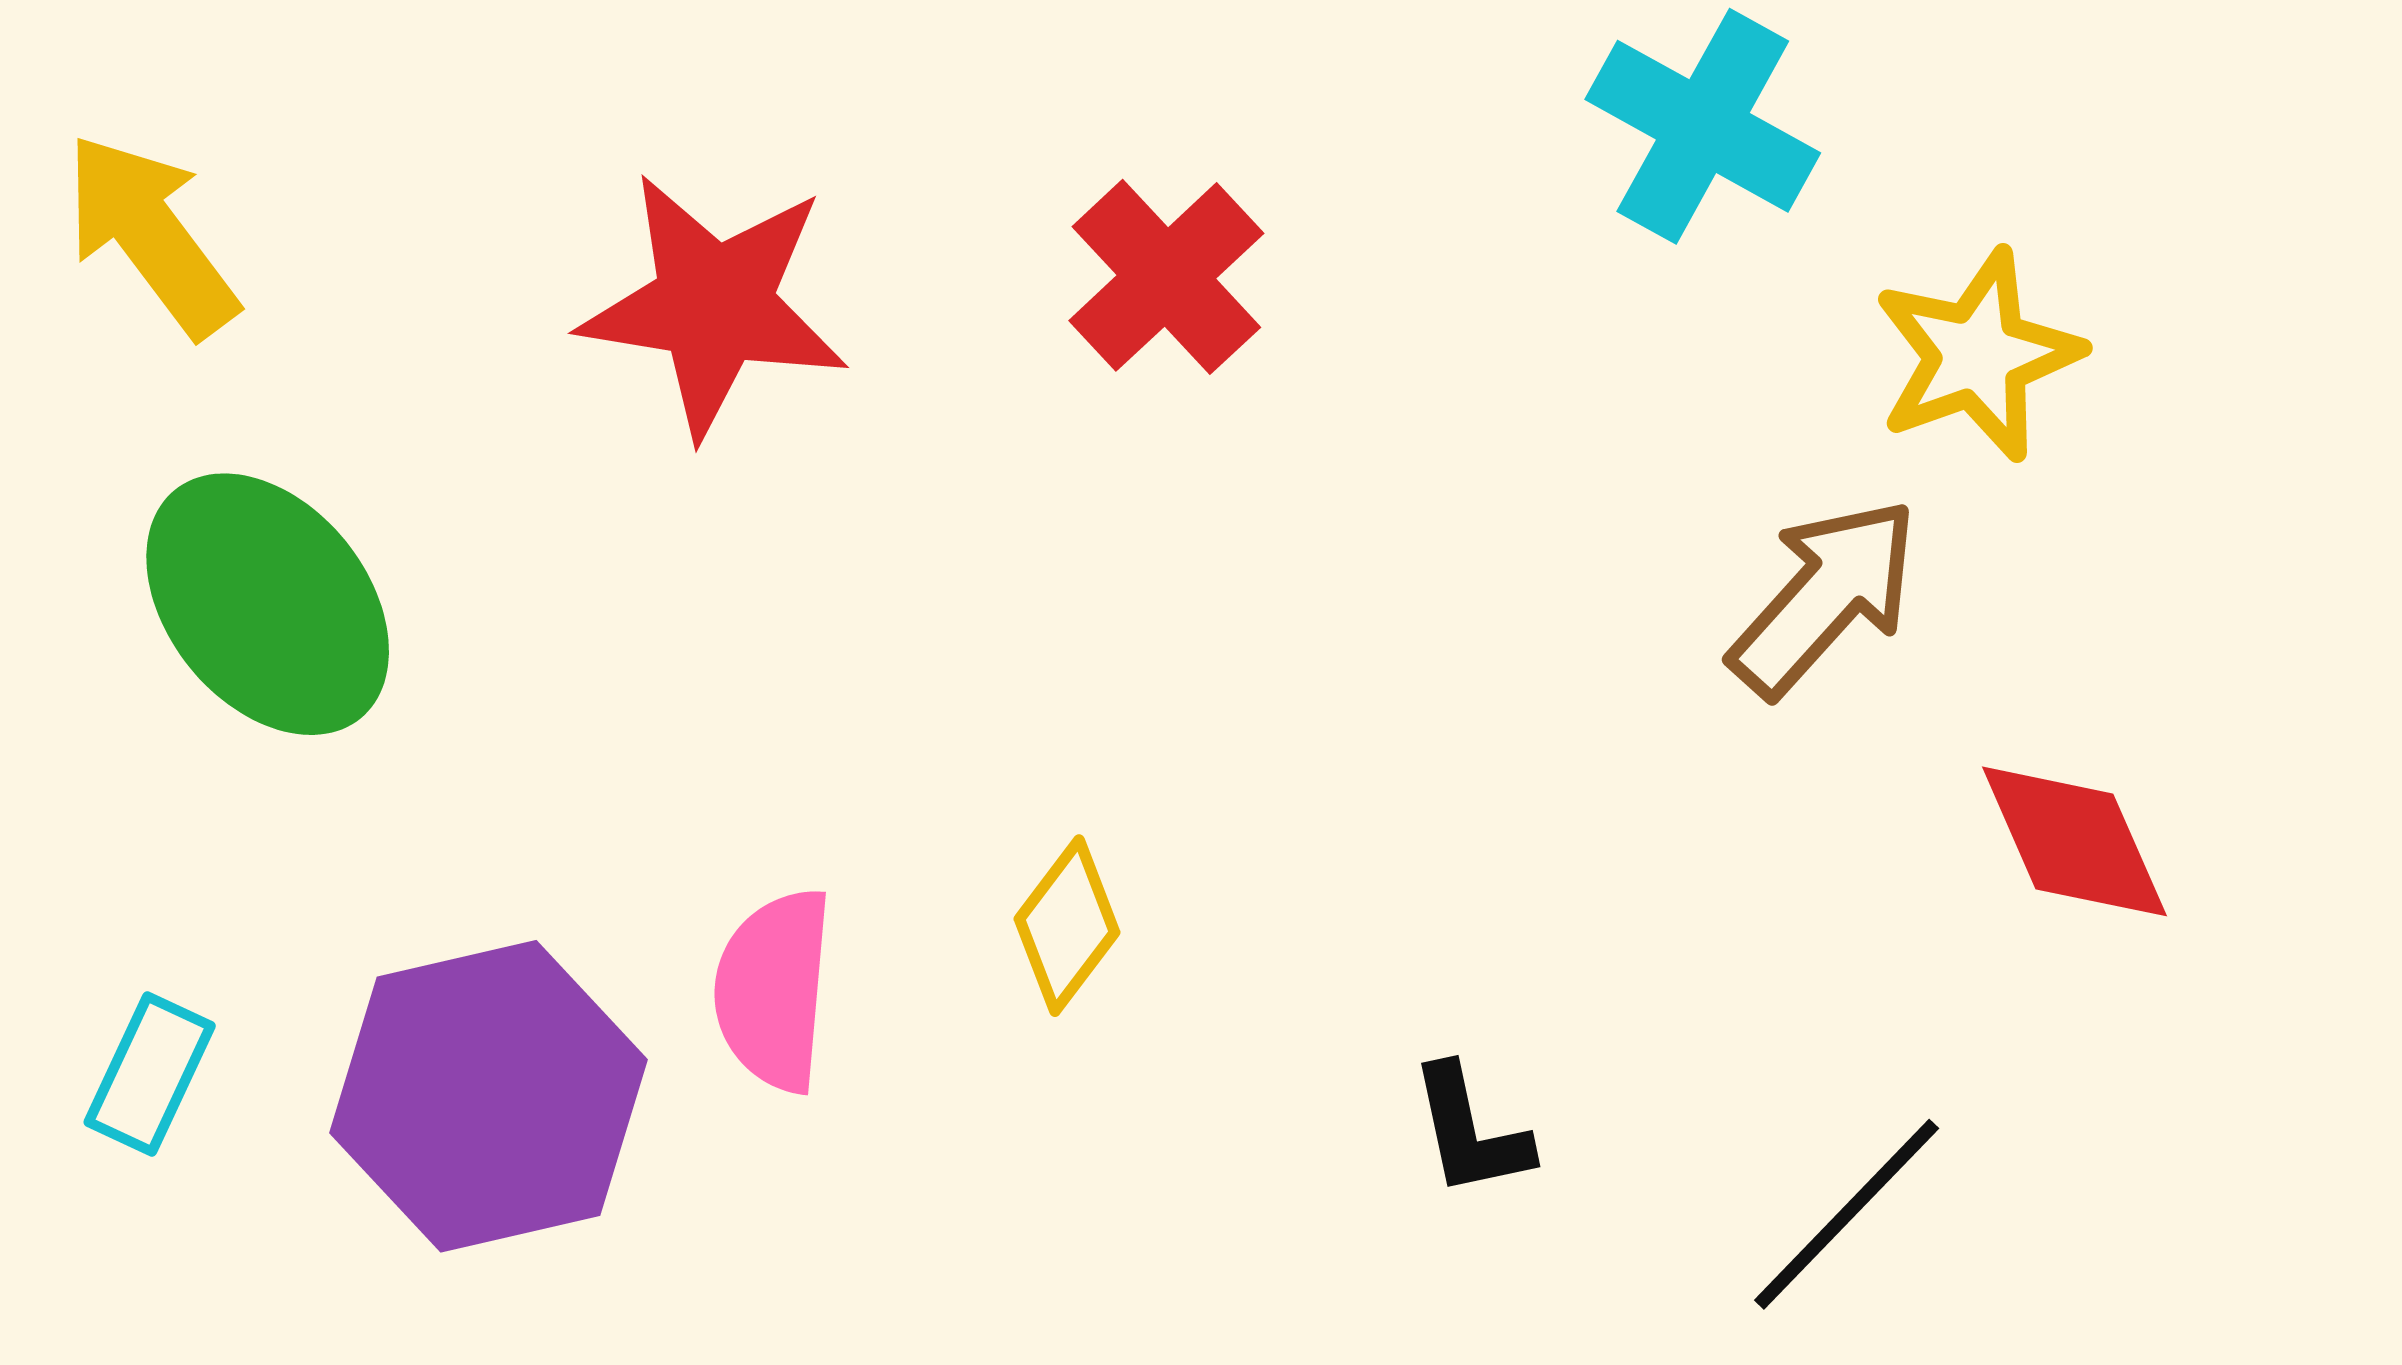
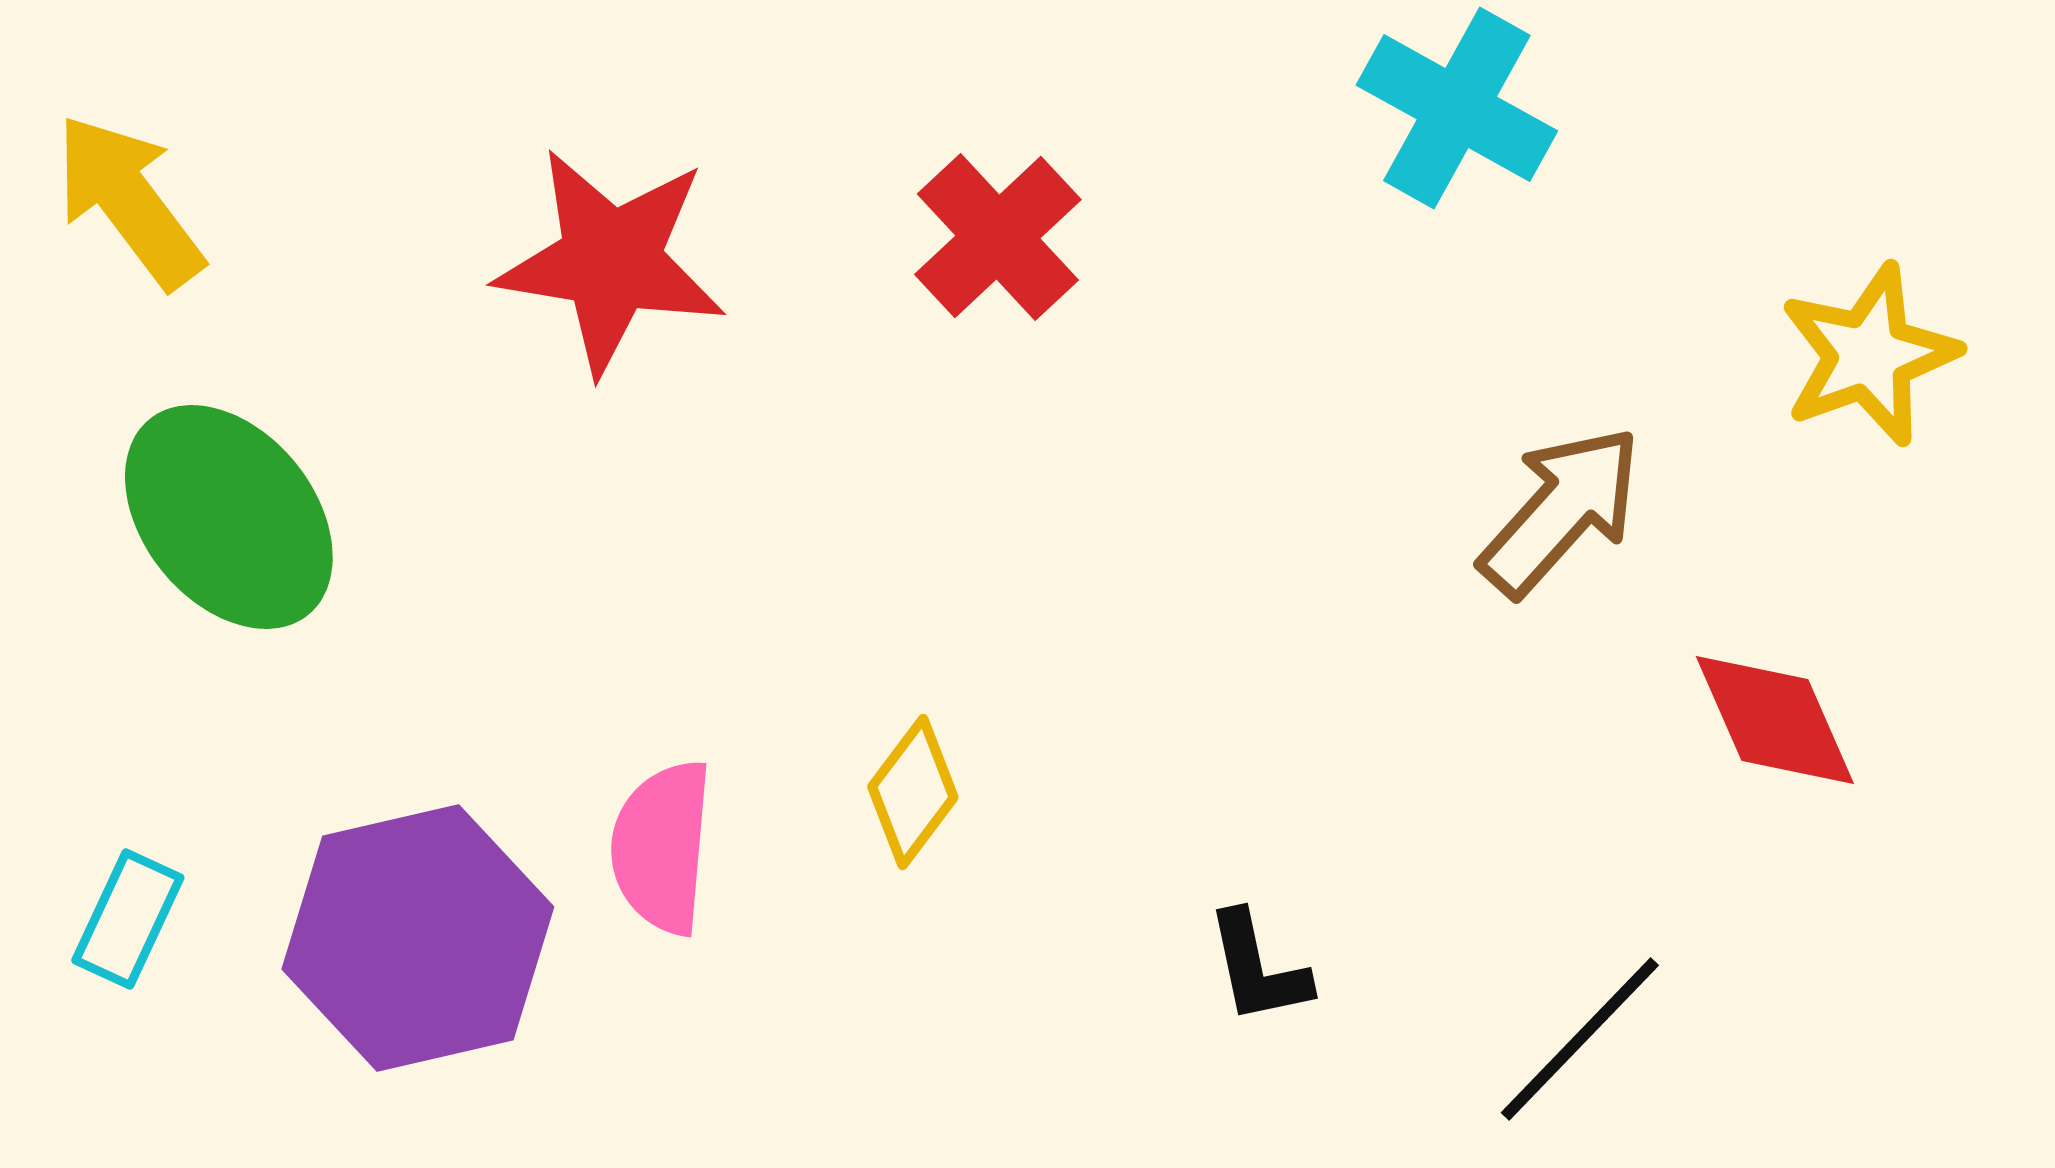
yellow star: (1977, 355) -> (1869, 355), moved

